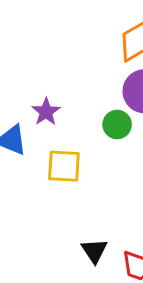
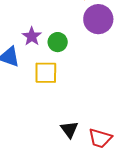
green circle: (117, 125) -> (58, 42), moved

